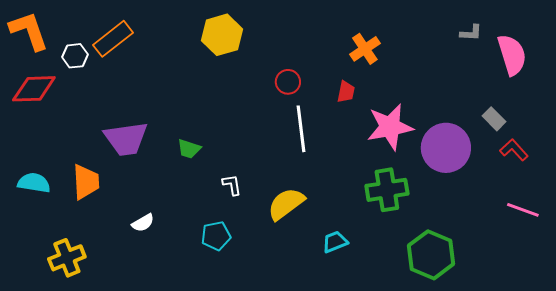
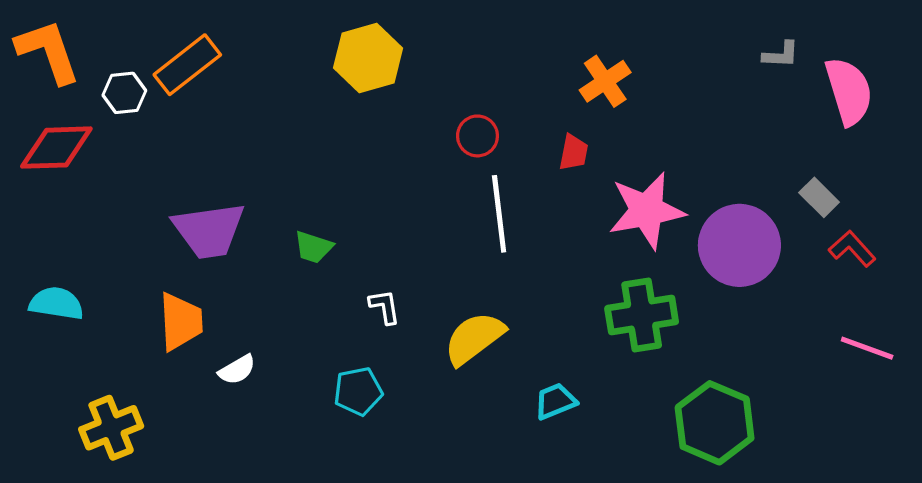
orange trapezoid: (86, 182) -> (181, 322), moved

